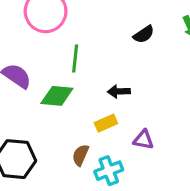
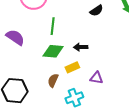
green diamond: (57, 96) -> (53, 51), moved
brown semicircle: (81, 155) -> (53, 80), moved

